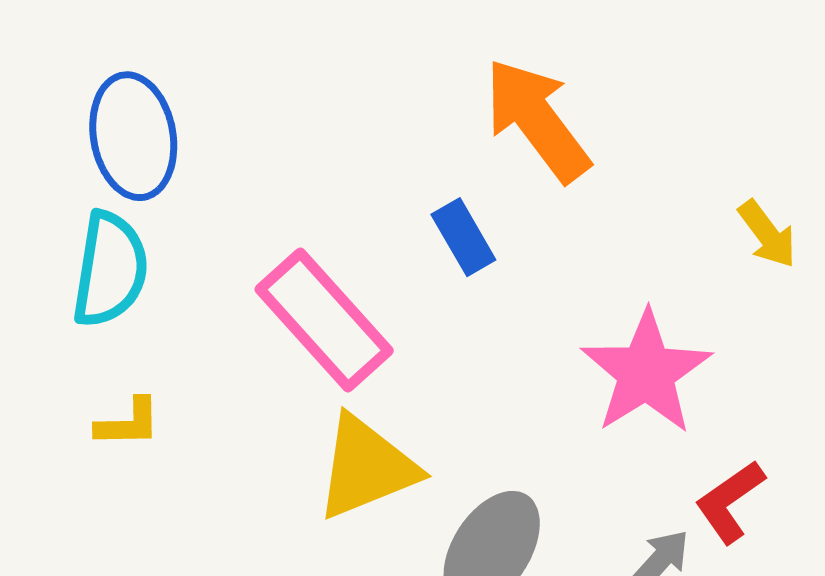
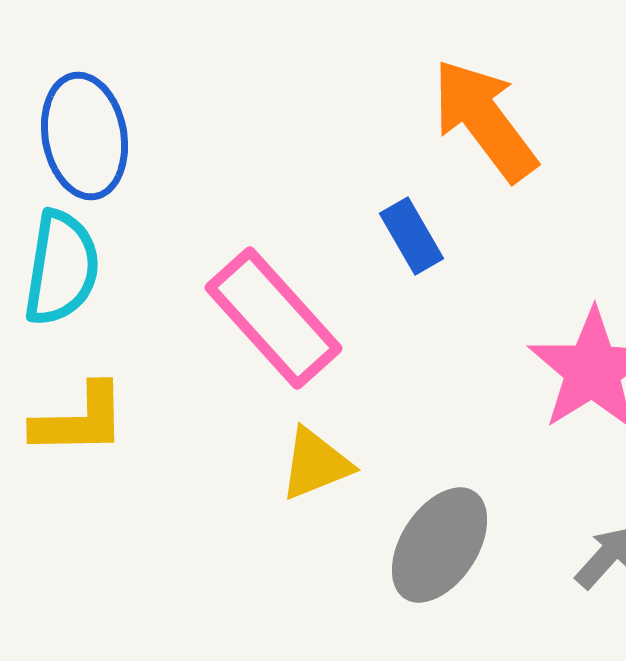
yellow L-shape: (128, 423) -> (79, 420), size x1.5
yellow triangle: (366, 467) -> (315, 464), size x0.7

